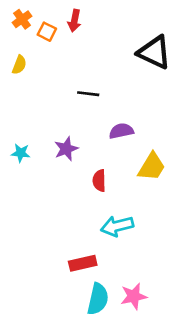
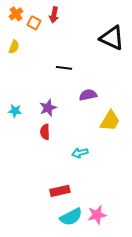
red semicircle: (99, 181) -> (45, 132), moved
cyan arrow: (117, 226) -> (80, 153), moved, size x0.7
cyan semicircle: (98, 299) -> (71, 217), turned 50

